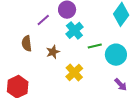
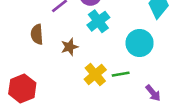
green line: (95, 46) -> (121, 74), moved
cyan circle: (116, 55) -> (140, 43), moved

